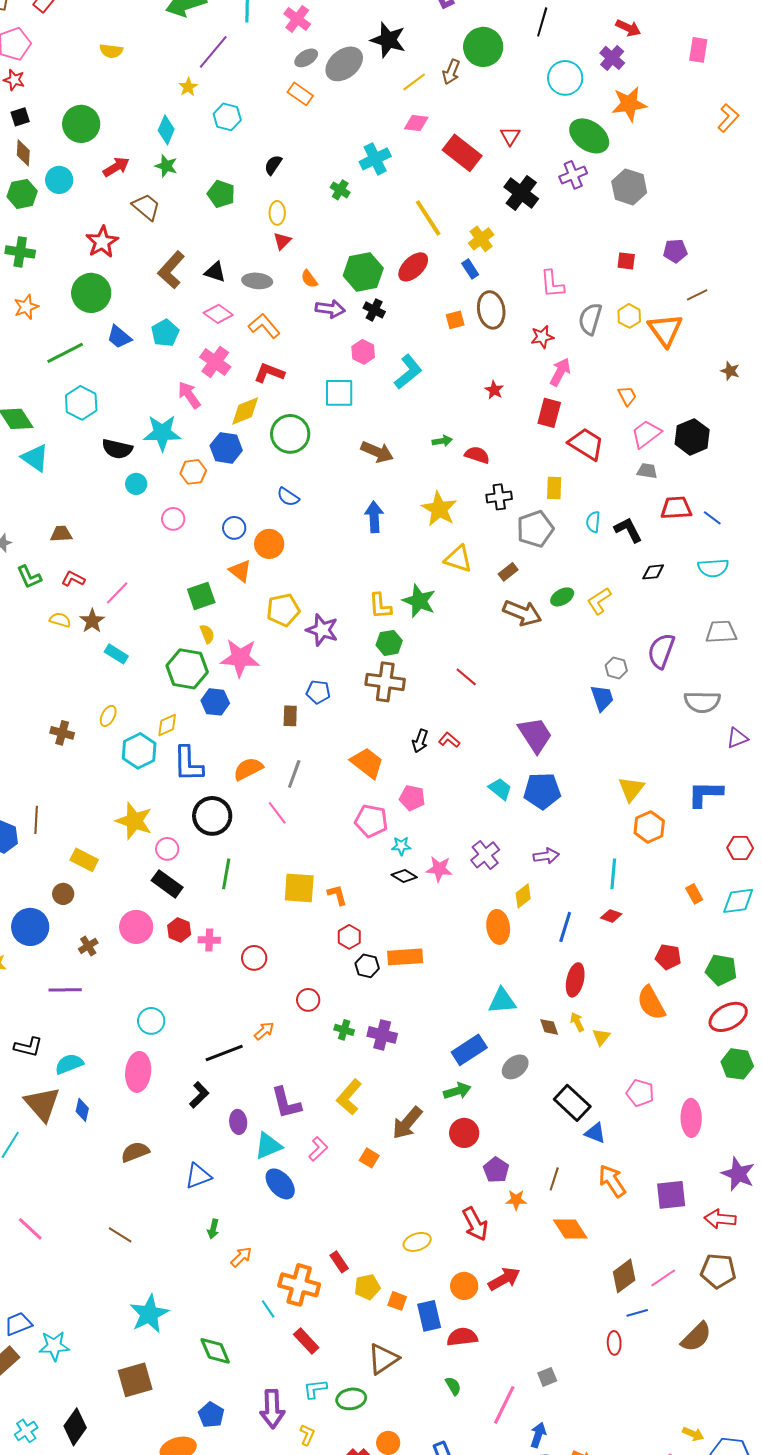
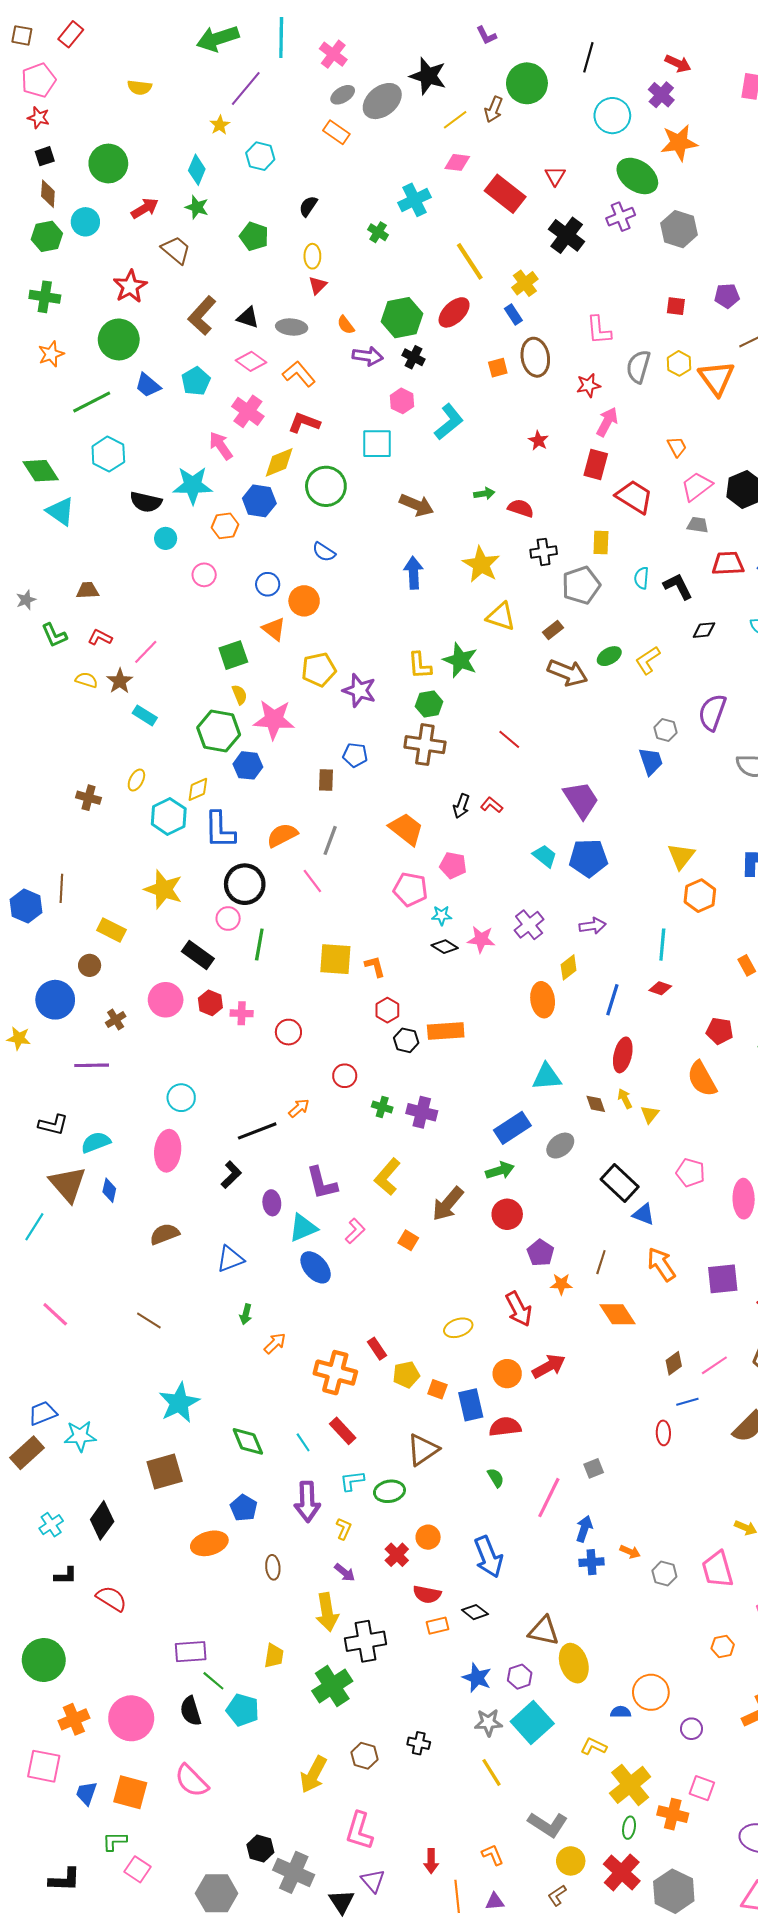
pink circle: (167, 849) -> (228, 919), moved
brown diamond: (624, 1276) -> (674, 1363), size x0.7
cyan line: (268, 1309) -> (303, 1442), moved

